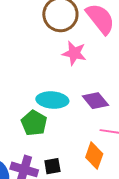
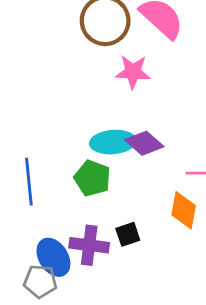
purple diamond: (95, 101) -> (144, 143), moved

